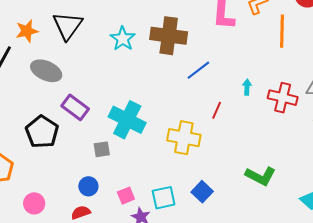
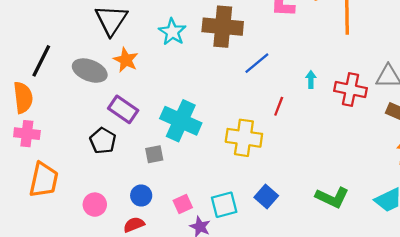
orange star: (27, 31) -> (126, 60), moved, turned -30
black pentagon: (42, 132) -> (103, 141), moved, size x0.7
green L-shape: (261, 176) -> (332, 197), moved
pink circle: (34, 203) -> (95, 205), moved

